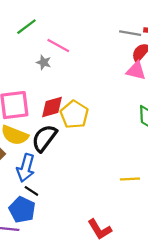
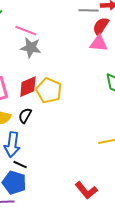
gray star: (44, 62) -> (31, 48), moved, size x1.5
black semicircle: (44, 138) -> (25, 116), size x0.6

